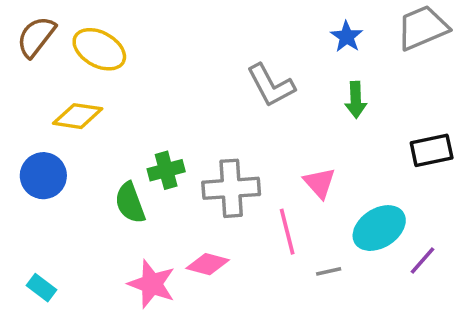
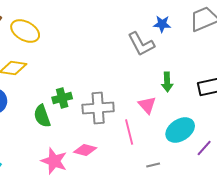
blue star: (347, 37) -> (162, 24), turned -30
gray L-shape: (271, 85) -> (141, 44), moved
green arrow: (356, 100) -> (167, 82), moved
gray line: (329, 271) -> (153, 165), moved

